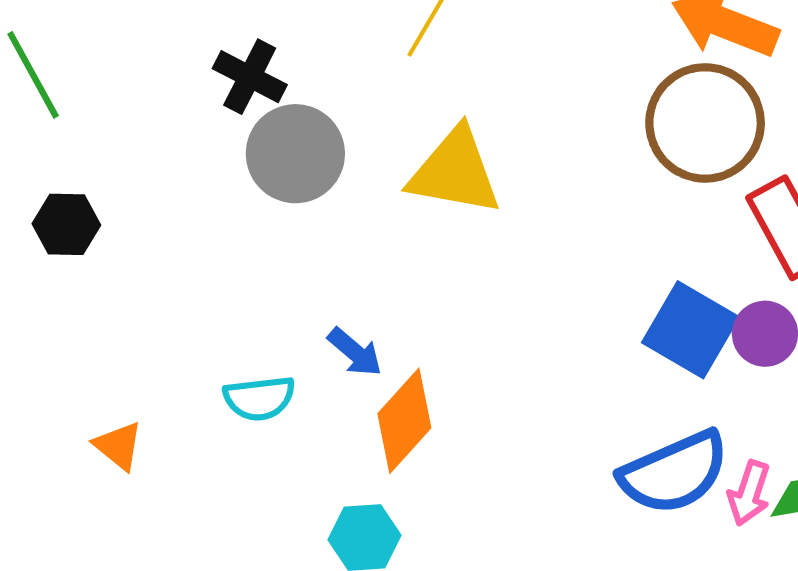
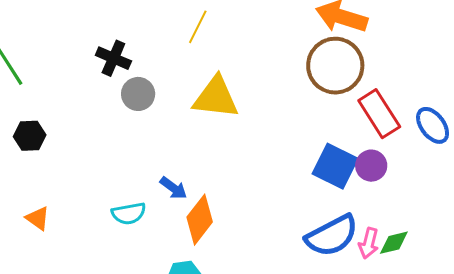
gray circle: (295, 154) -> (138, 94), size x0.7
orange triangle: (118, 446) -> (38, 218), moved

